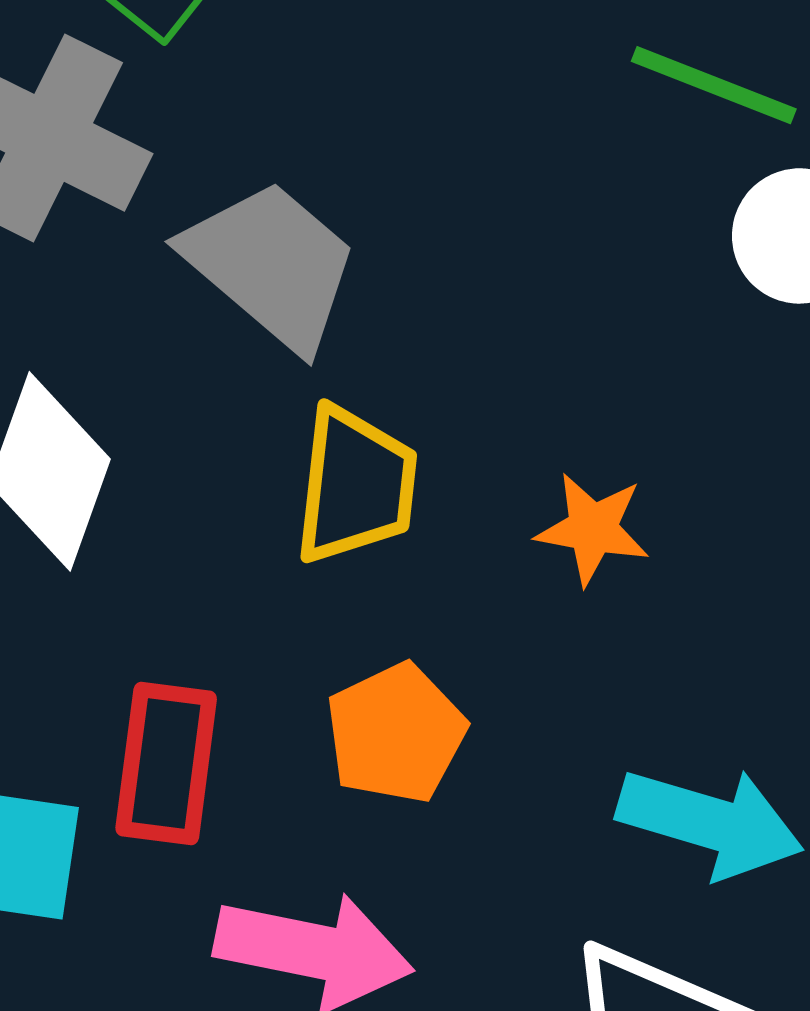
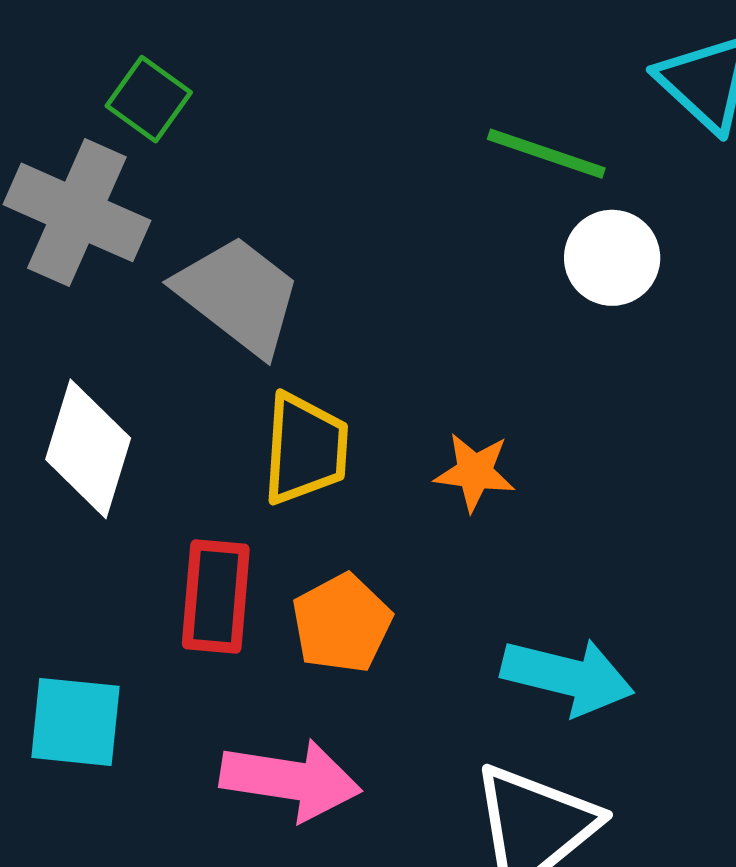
red rectangle: (166, 764) -> (216, 596), moved

